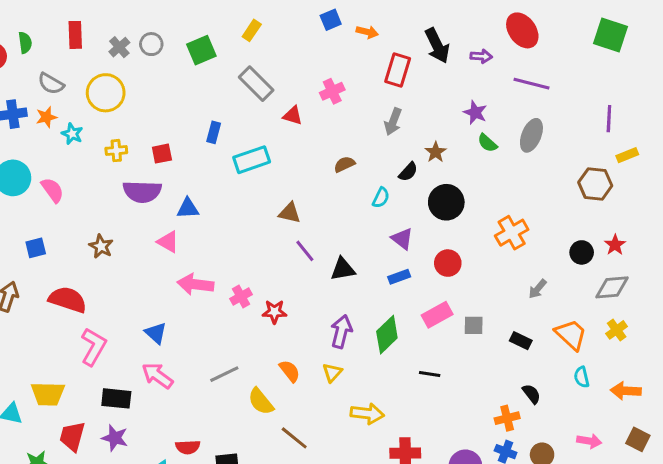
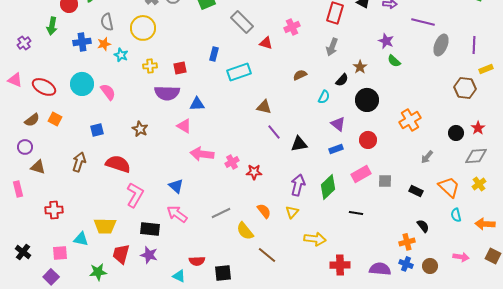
gray semicircle: (51, 84) -> (107, 22), turned 48
gray ellipse: (531, 135) -> (441, 45), moved

